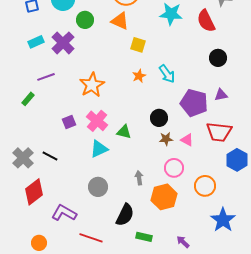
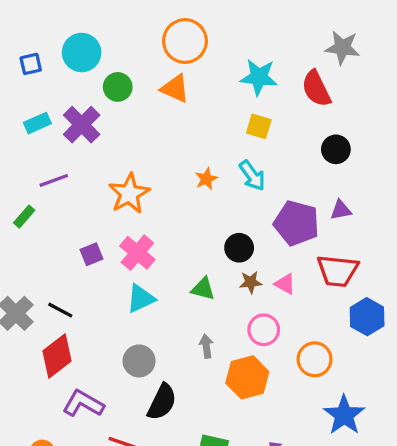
yellow square: (138, 45) -> (259, 126), moved
green triangle: (124, 132) -> (203, 289), moved
red diamond: (34, 192) -> (57, 356), moved
black semicircle: (125, 215) -> (162, 402), moved

